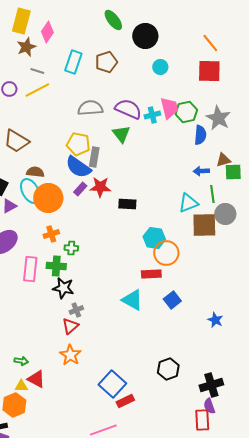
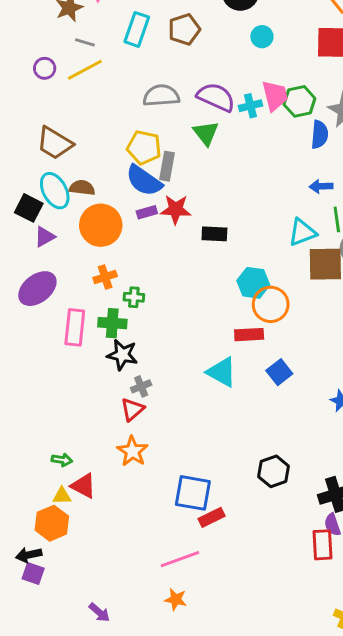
purple rectangle: (80, 189) -> (147, 212), turned 32
cyan ellipse: (30, 191) -> (55, 191), moved
blue square: (112, 384) -> (193, 493), turned -32

